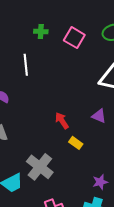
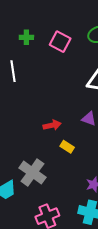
red arrow: (62, 121) -> (52, 125), turned 114

